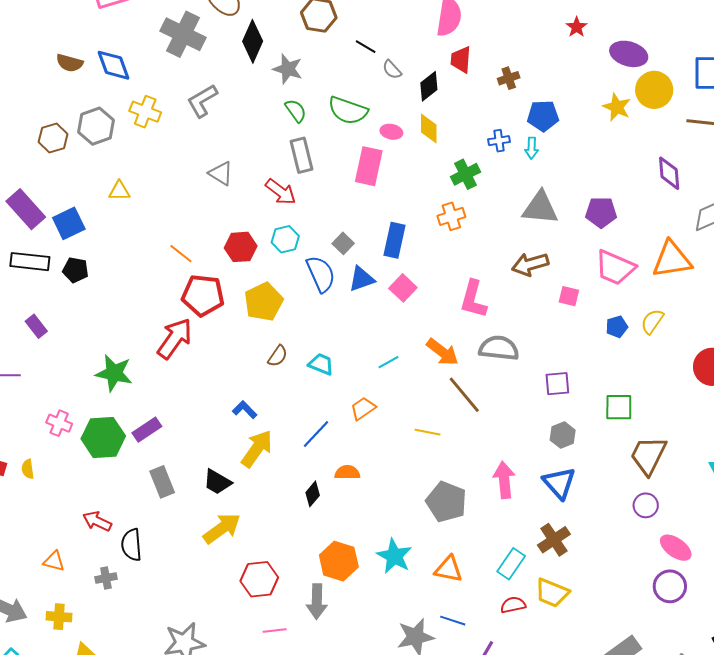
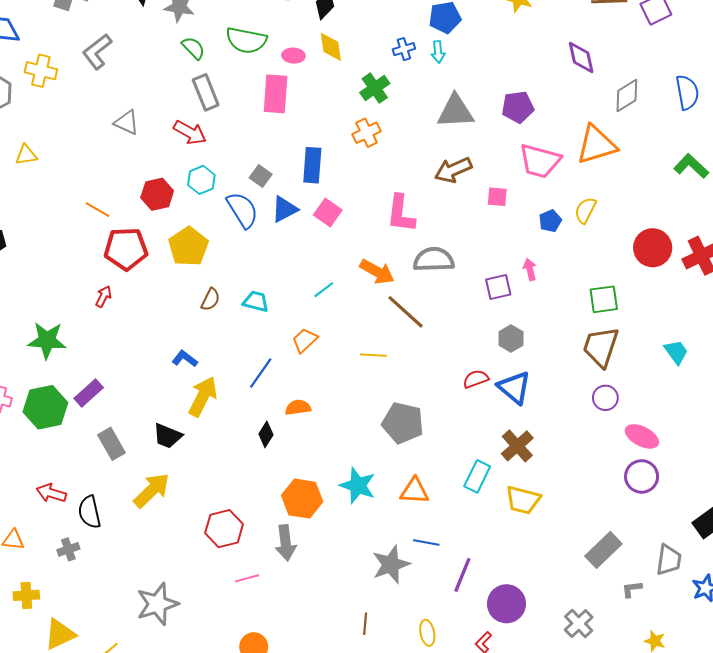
red arrow: (175, 338) -> (104, 296), size x0.5
green square: (619, 407) -> (604, 299), moved
pink arrow: (504, 480) -> (530, 269), moved, size x0.6
yellow arrow: (222, 528) -> (152, 490), moved
red semicircle: (513, 605) -> (476, 379), moved

